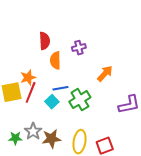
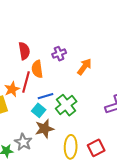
orange arrow: (105, 74) -> (84, 67), moved
red line: (31, 92) -> (26, 82), moved
brown star: (51, 139) -> (44, 129), moved

